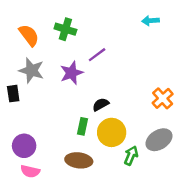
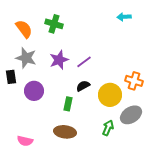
purple line: (97, 55) -> (84, 62), moved
orange cross: (163, 98) -> (134, 81), turned -30
yellow circle: (112, 132) -> (110, 95), moved
purple circle: (24, 146) -> (34, 91), moved

